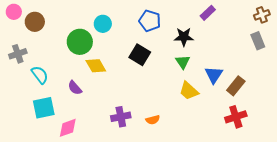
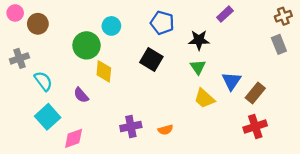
yellow diamond: (96, 66) -> (104, 71), turned 35
cyan square: (44, 108) -> (48, 117), turned -30

